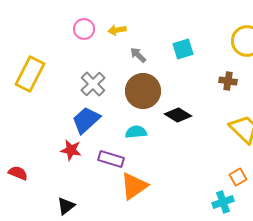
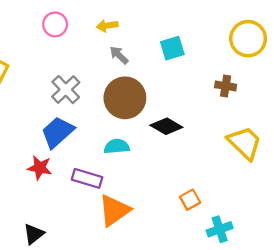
yellow arrow: (117, 30) -> (107, 26), moved
orange square: (238, 177) -> (190, 200), moved

